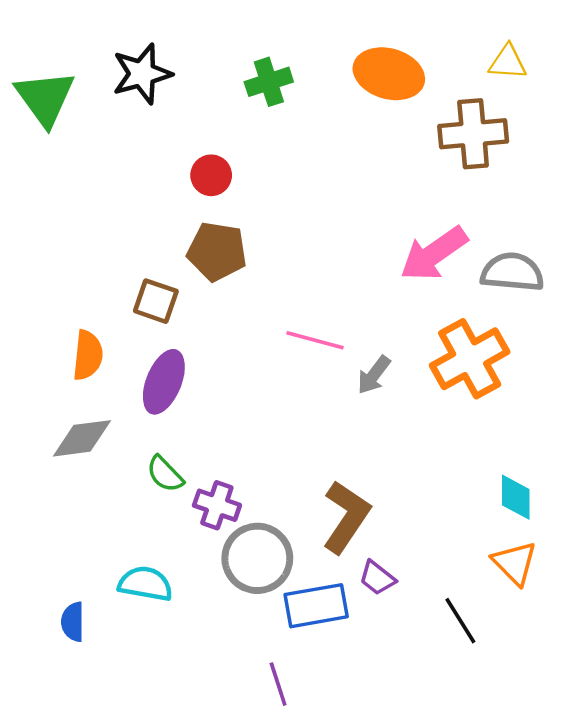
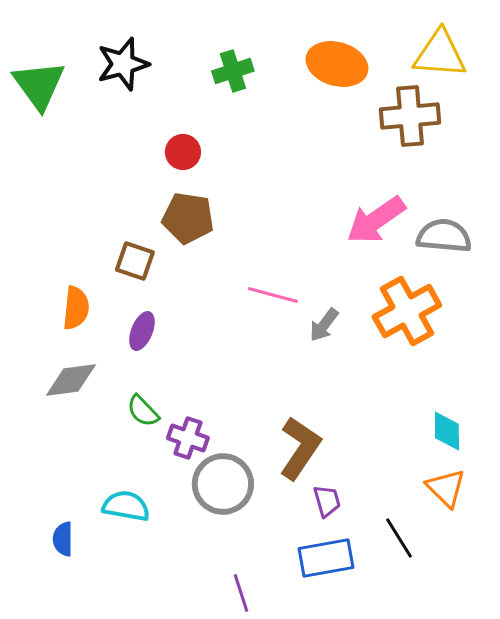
yellow triangle: (508, 62) -> (440, 54), size x1.6
purple ellipse: (164, 382) -> (142, 331), size x0.7
purple trapezoid: (377, 578) -> (327, 501), turned -144
blue rectangle: (316, 606) -> (326, 558), moved

